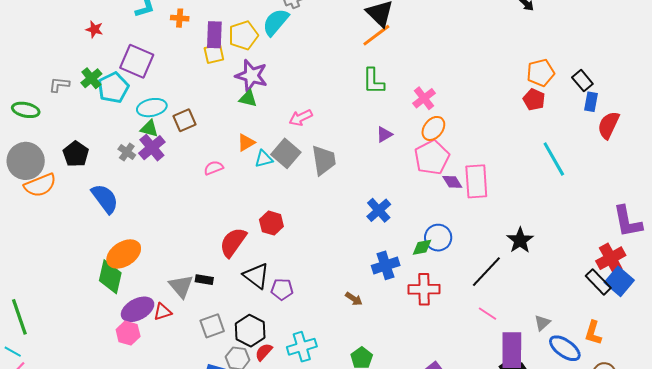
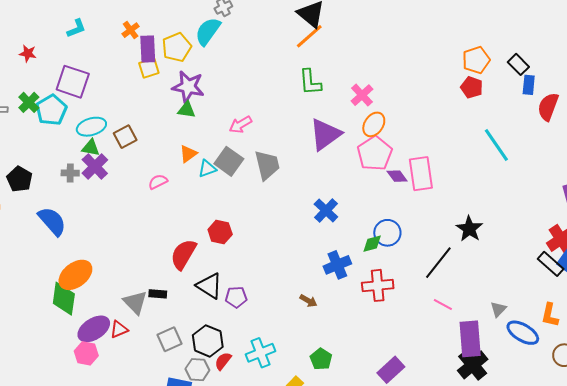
orange cross: (180, 18) -> (131, 30), moved, turned -36
purple triangle: (384, 134) -> (325, 134), size x2.0
gray cross: (127, 152) -> (70, 173), turned -30

